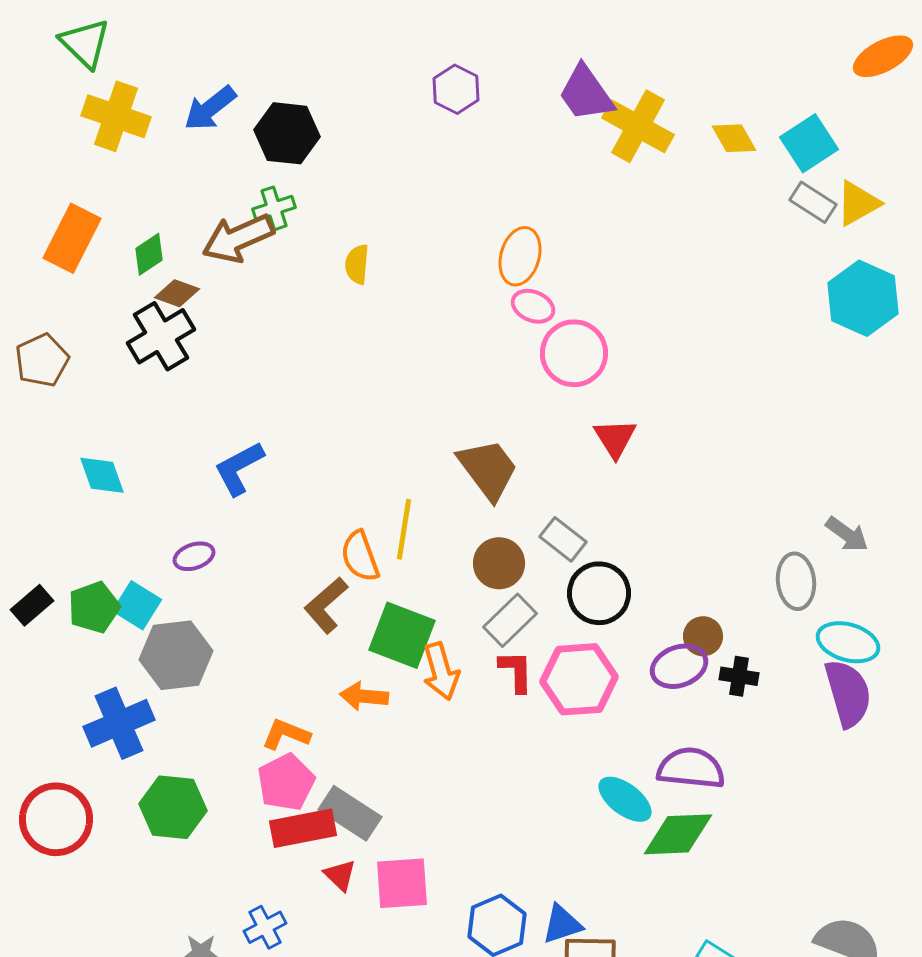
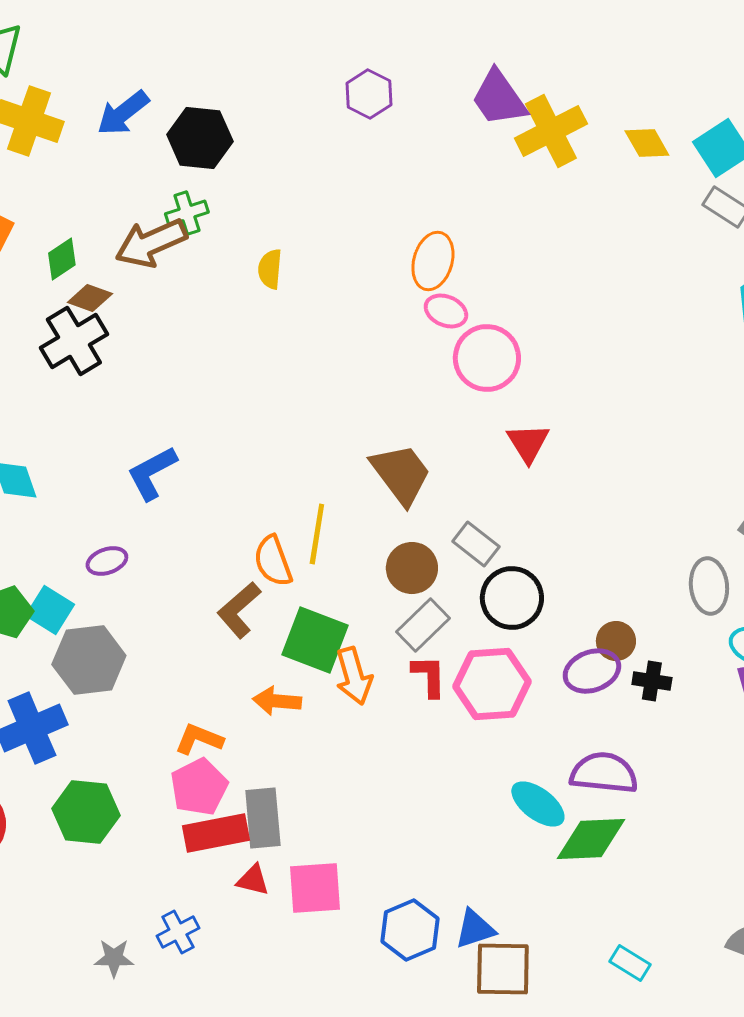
yellow cross: (638, 126) -> (551, 131), turned 34
gray rectangle: (350, 813) -> (263, 818), turned 52
red triangle: (340, 875) -> (253, 880), turned -30

